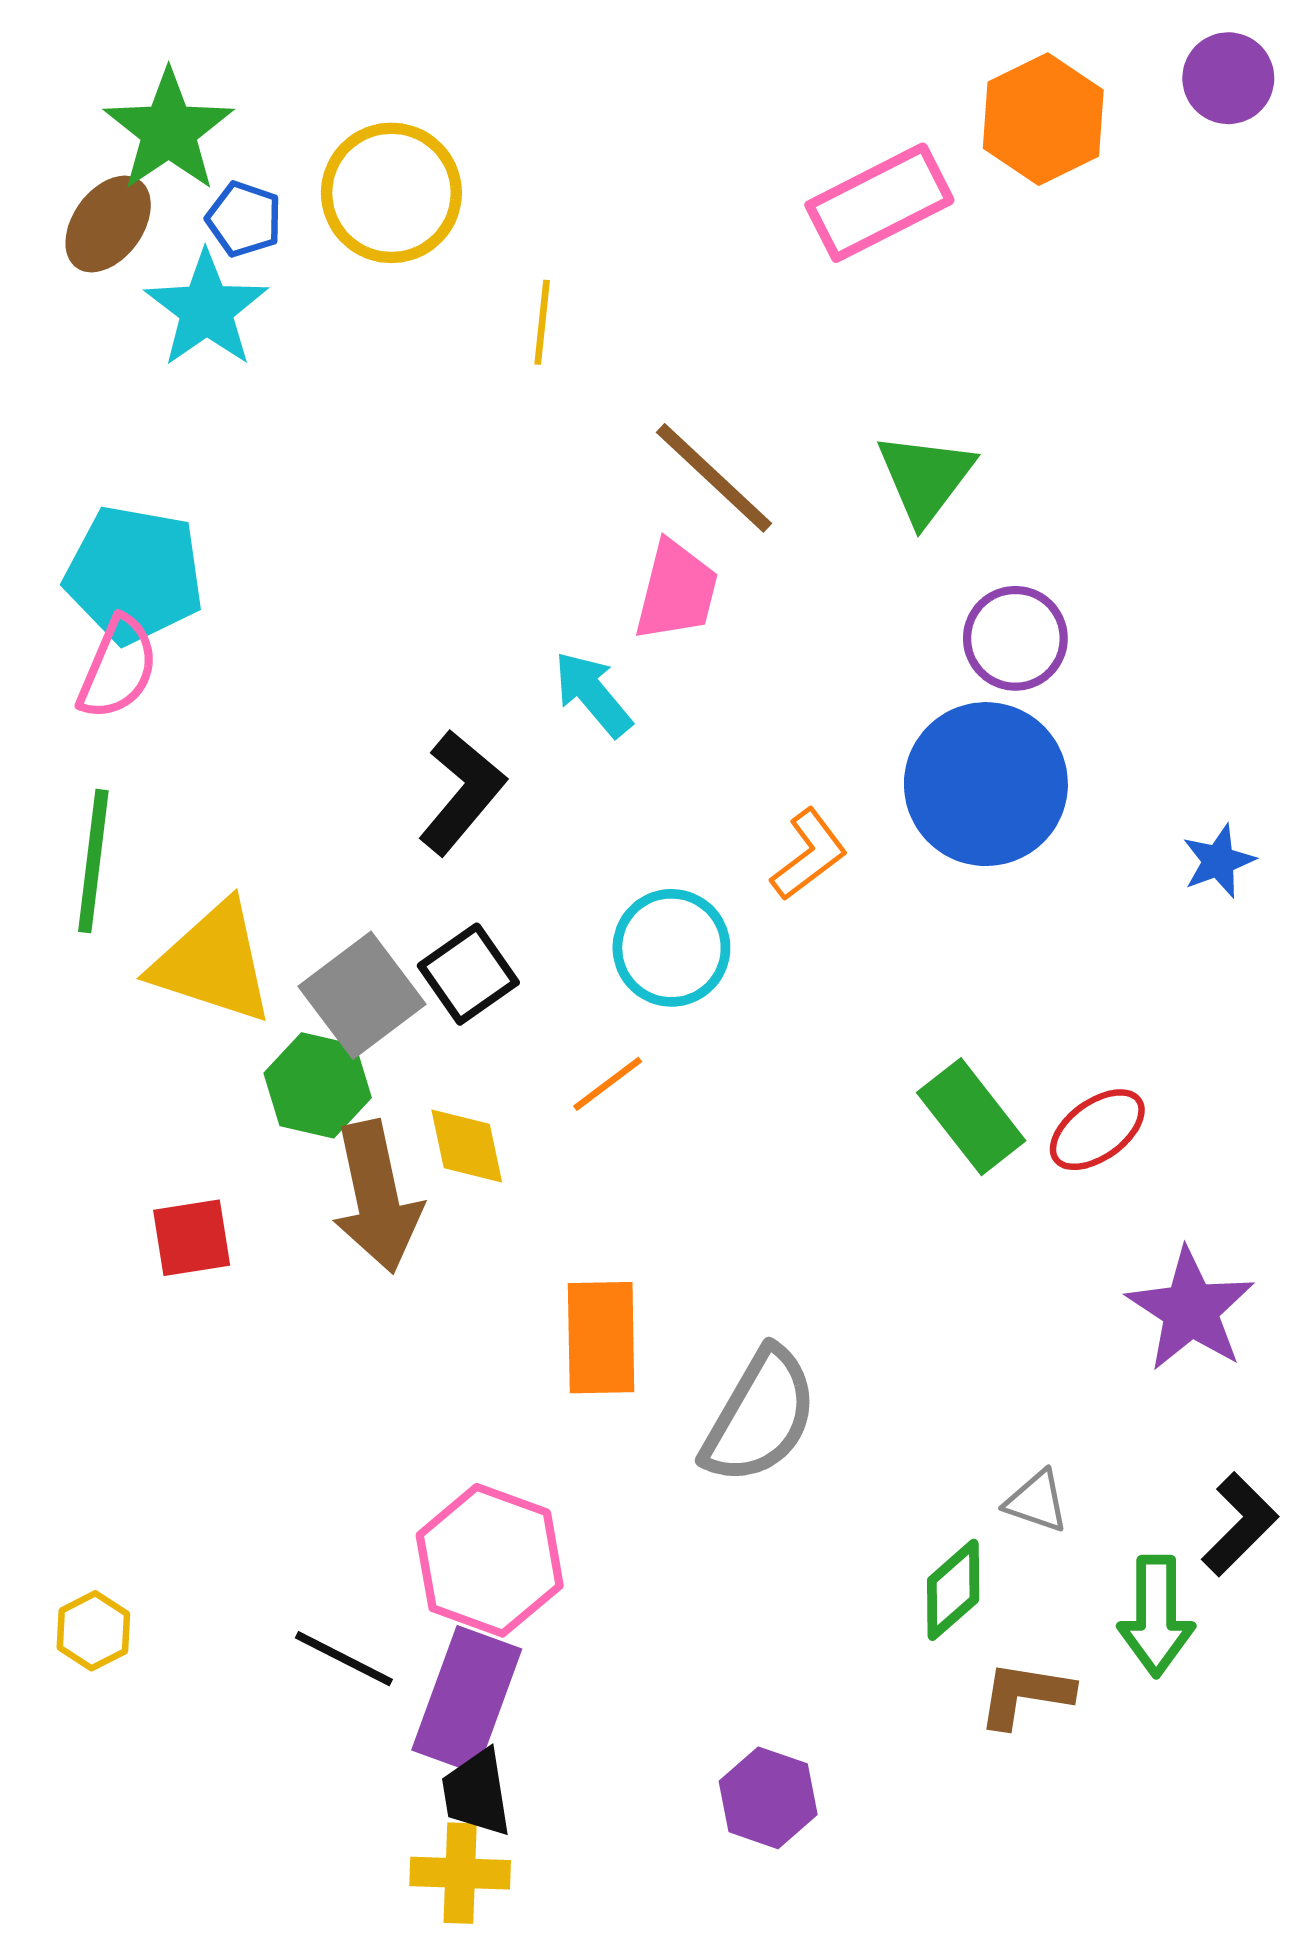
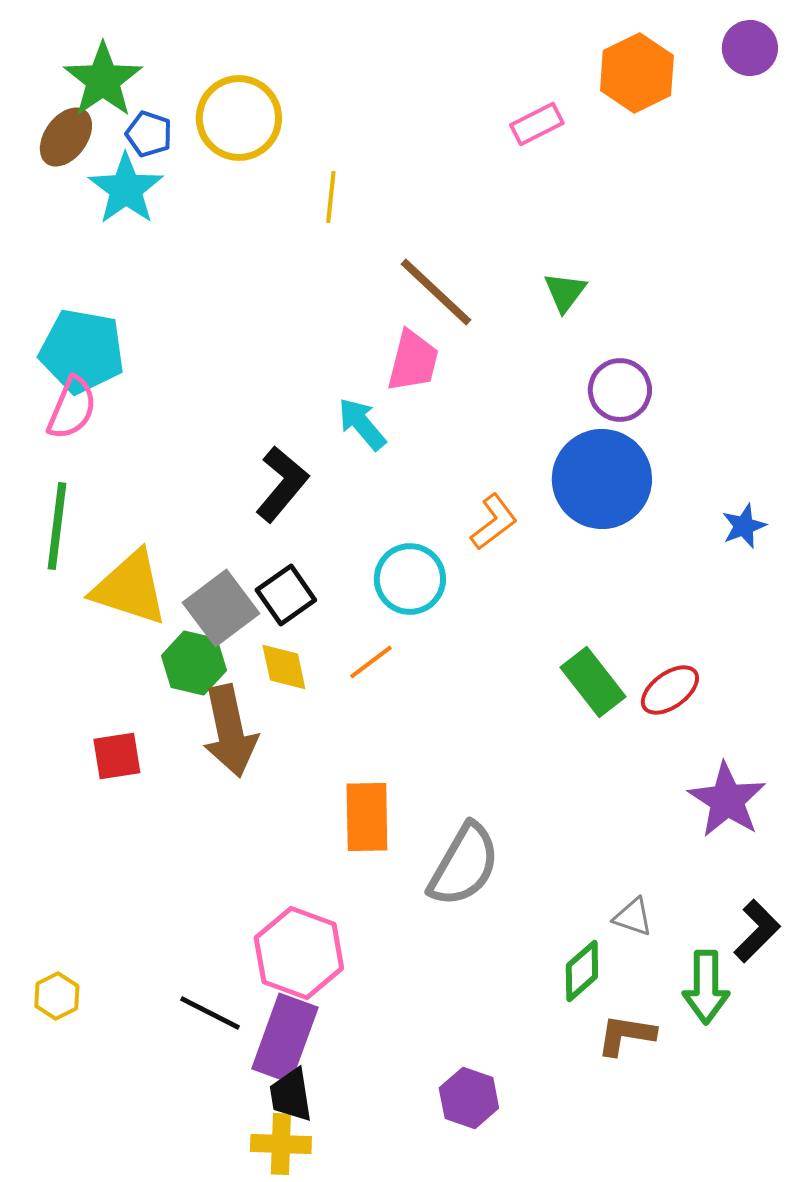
pink rectangle: (879, 203) -> (537, 124), size x0.6
green triangle: (925, 478) -> (565, 292), size x0.7
yellow diamond: (467, 1146) -> (284, 667), moved

